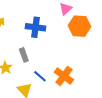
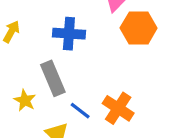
gray rectangle: (24, 55) -> (53, 78), size x1.5

